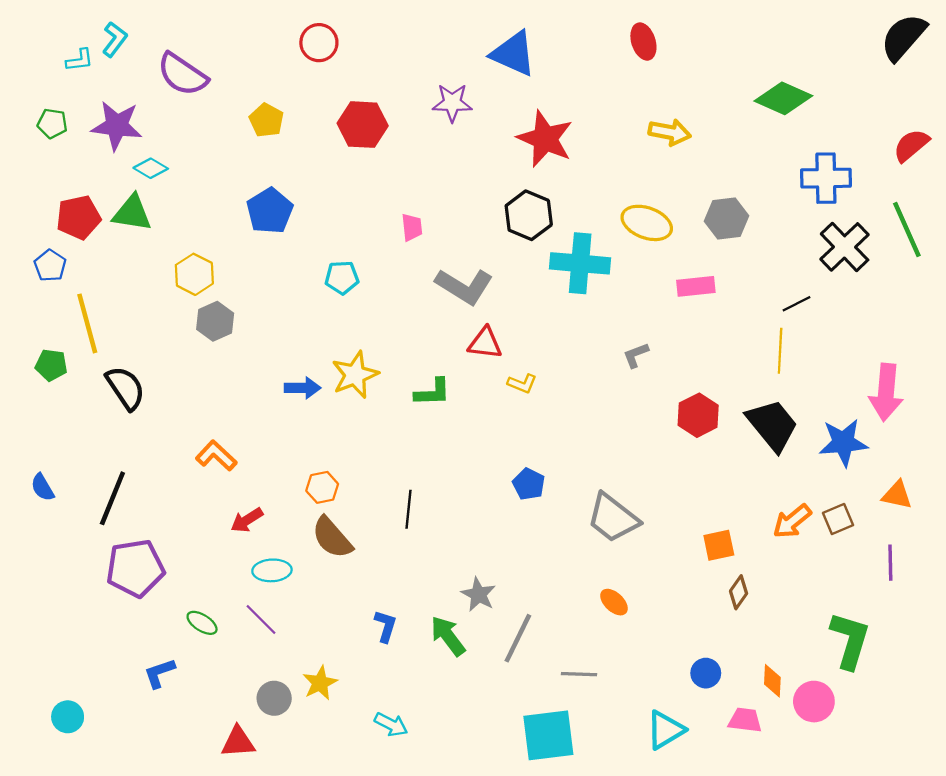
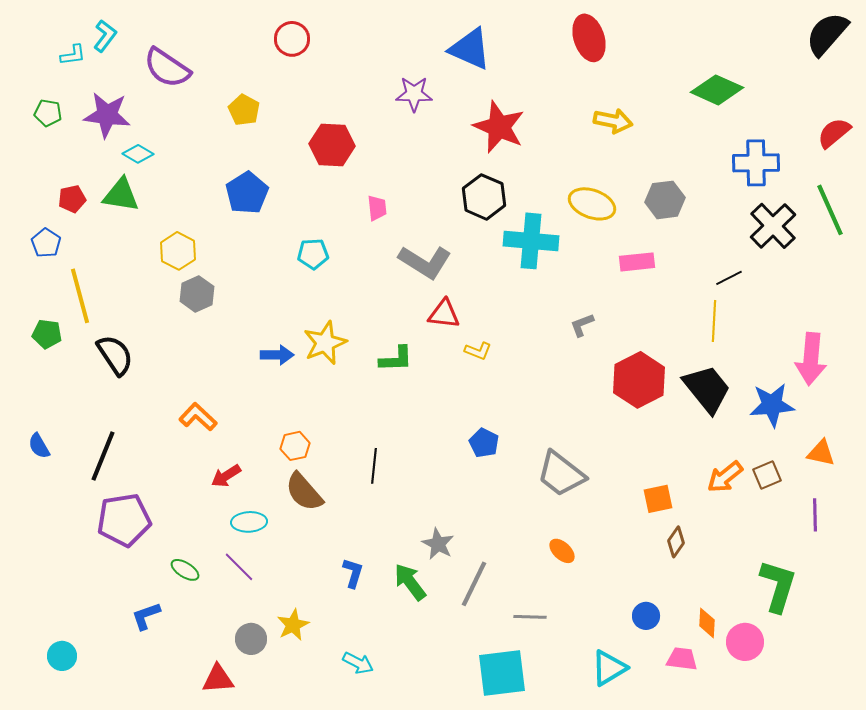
red ellipse: (643, 42) -> (589, 38), size x1.4
red hexagon: (363, 125) -> (332, 145), moved
red pentagon: (79, 217) -> (72, 199), size x0.7
red hexagon: (698, 415) -> (639, 380), size x1.4

